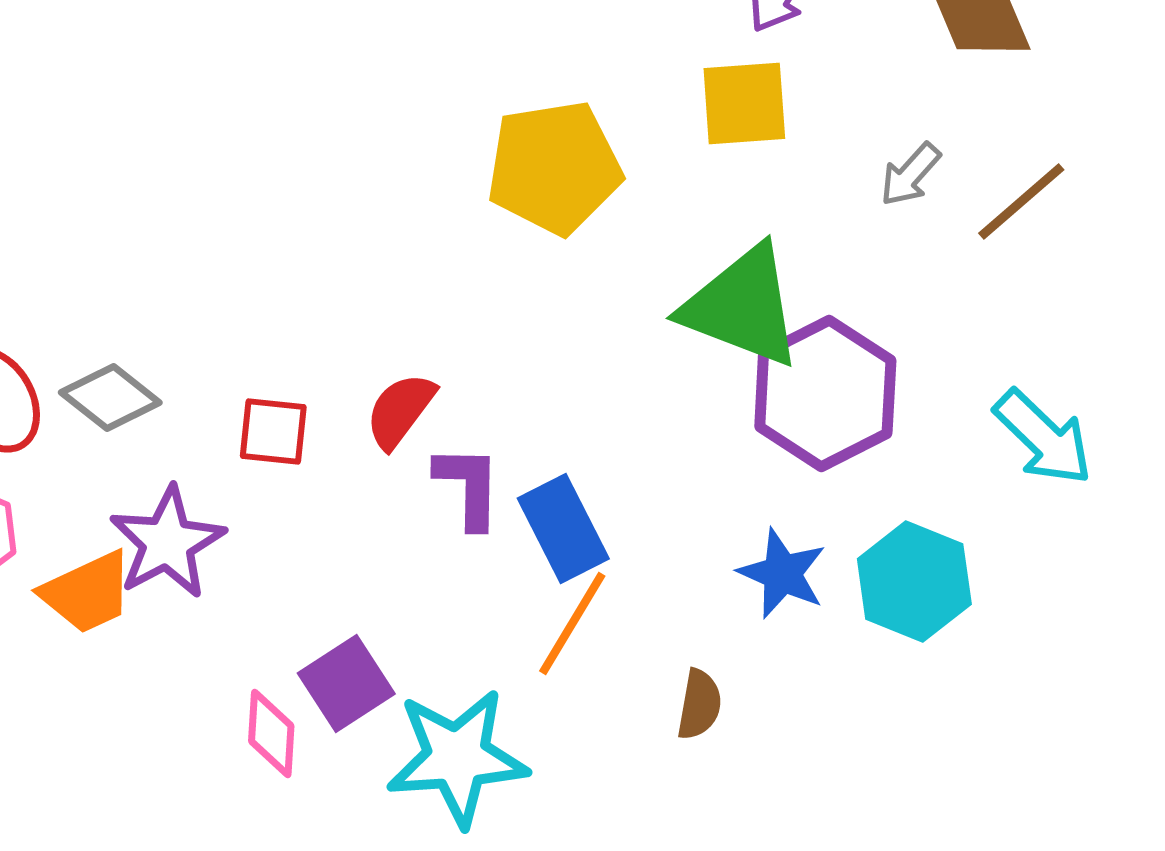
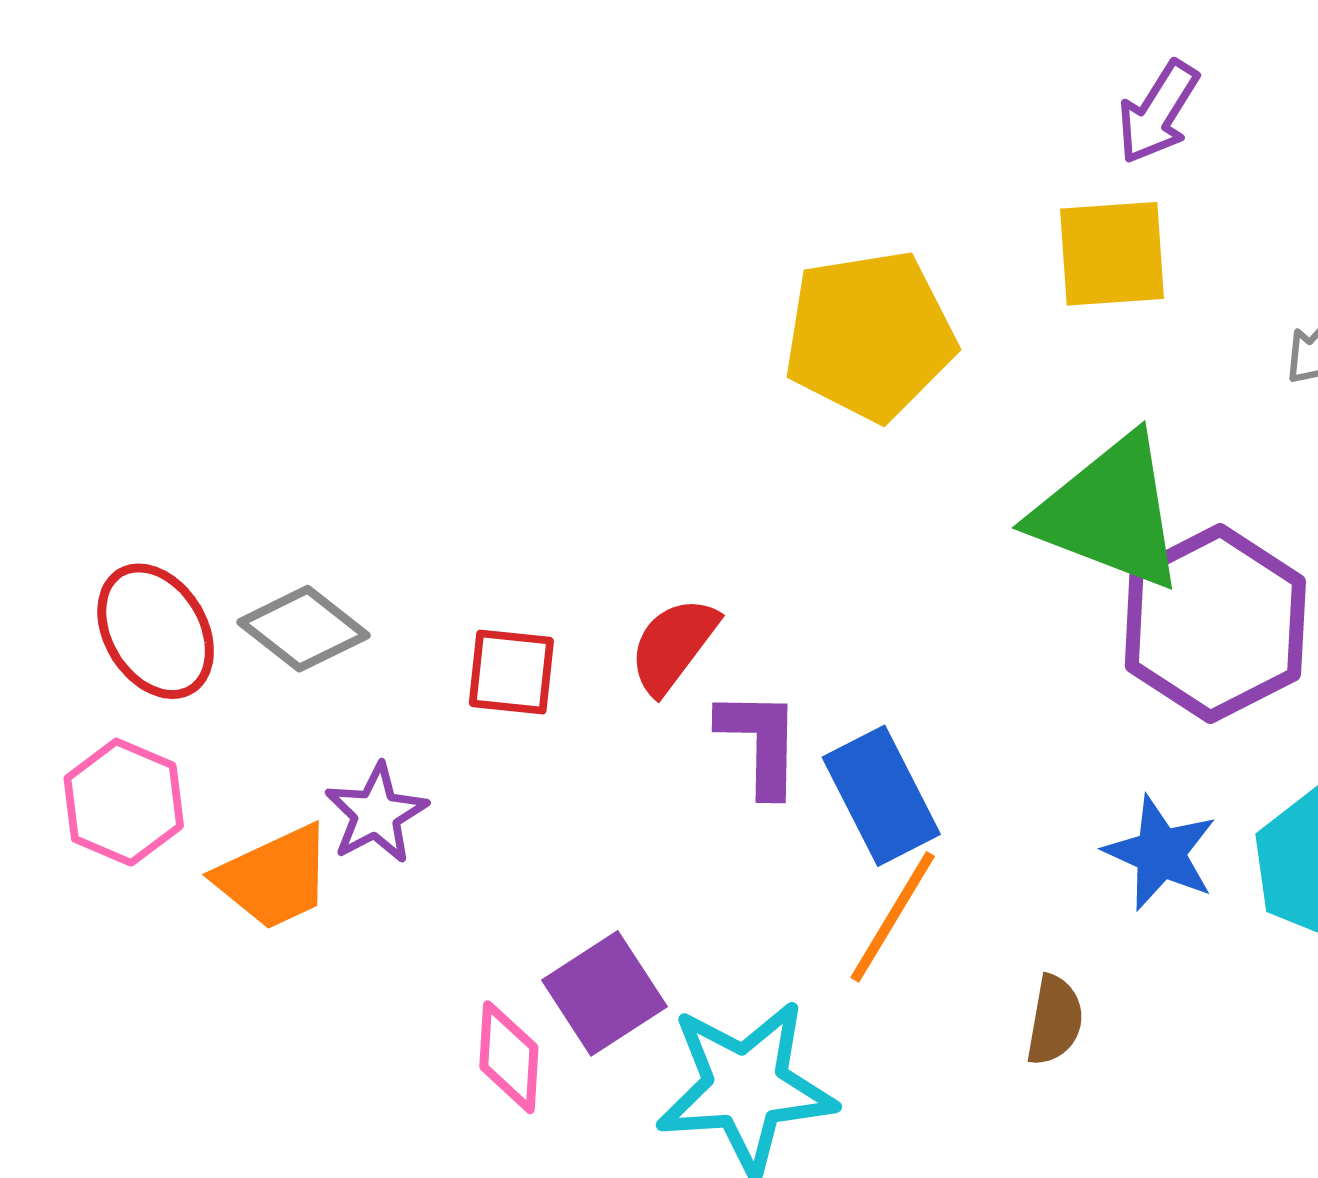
purple star: (167, 542) -> (376, 814), size x0.7

